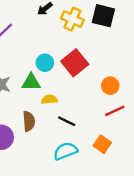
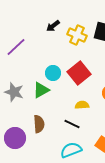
green triangle: (31, 82) -> (41, 90), turned -30
yellow semicircle: (49, 99) -> (82, 105), moved

